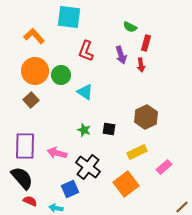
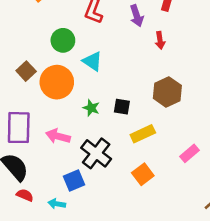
red arrow: (141, 65) -> (160, 40), moved
orange circle: (35, 71) -> (57, 82), moved
yellow rectangle: (137, 152) -> (143, 134), moved
orange square: (126, 184) -> (143, 174), size x0.7

